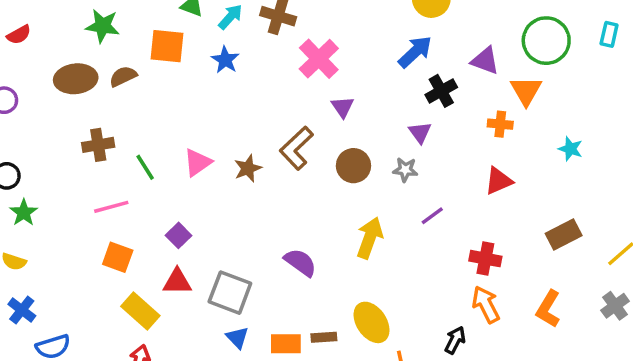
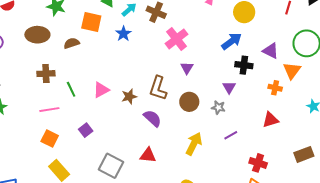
brown semicircle: (123, 76) -> (72, 43), moved
black cross: (441, 91) -> (244, 65), turned 30
brown L-shape: (296, 148) -> (158, 88), turned -35
purple semicircle: (300, 262) -> (152, 118), moved
red triangle: (177, 282) -> (148, 155), moved

